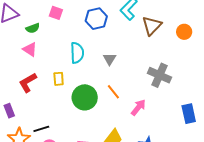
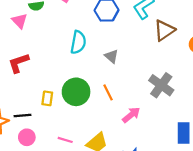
pink triangle: (30, 49) -> (20, 21), moved
gray triangle: (110, 59) -> (111, 56), turned -32
yellow rectangle: (59, 79) -> (47, 98), moved

